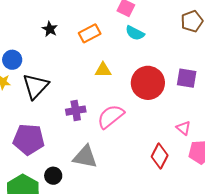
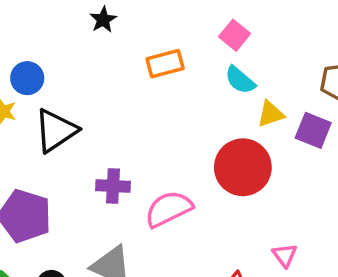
black star: (50, 29) -> (103, 20), moved
yellow triangle: (103, 70) -> (271, 114), moved, turned -30
purple square: (187, 78) -> (313, 130), moved

